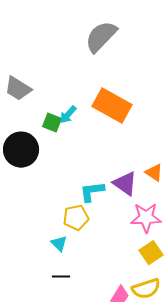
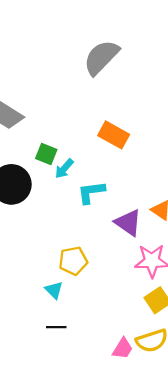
orange rectangle: (112, 106) -> (114, 135), size x0.7
cyan arrow: (68, 115) -> (64, 169), moved
cyan L-shape: (92, 192) -> (91, 192), moved

